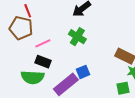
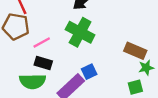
green cross: (77, 37) -> (80, 32), size x1.4

